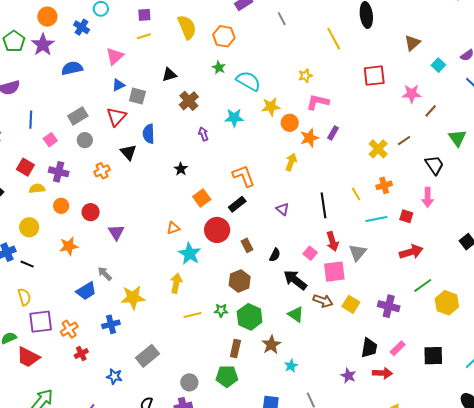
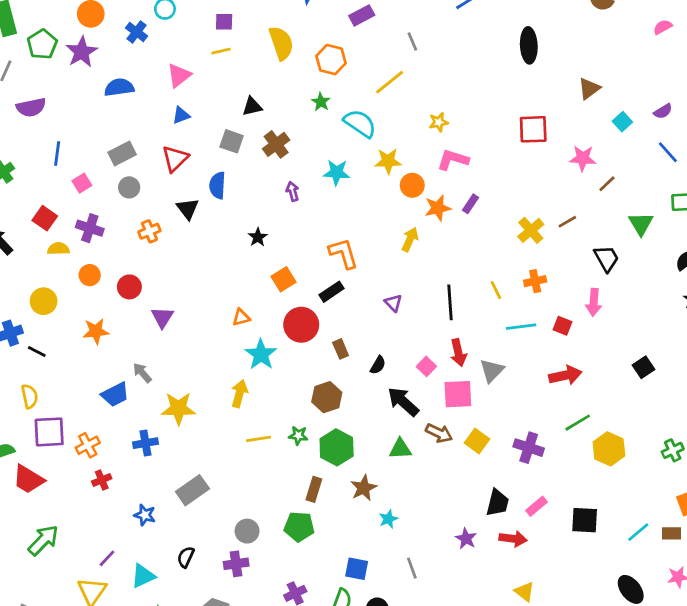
yellow line: (334, 39) -> (390, 82), moved, turned 75
gray square: (137, 96) -> (232, 141), moved
green triangle: (296, 314) -> (400, 449), turned -42

